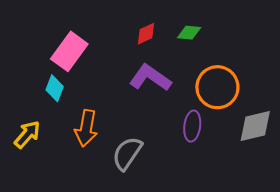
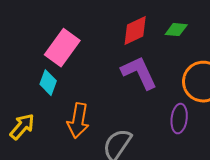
red diamond: (146, 34) -> (135, 31), size x1.4
purple L-shape: (150, 78) -> (139, 73), turned 30

